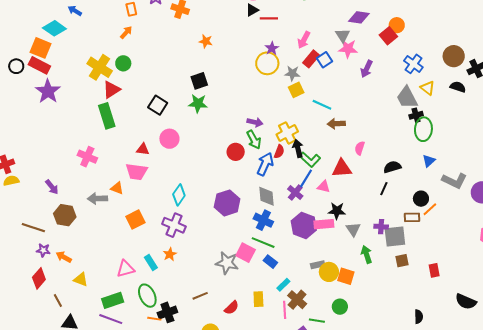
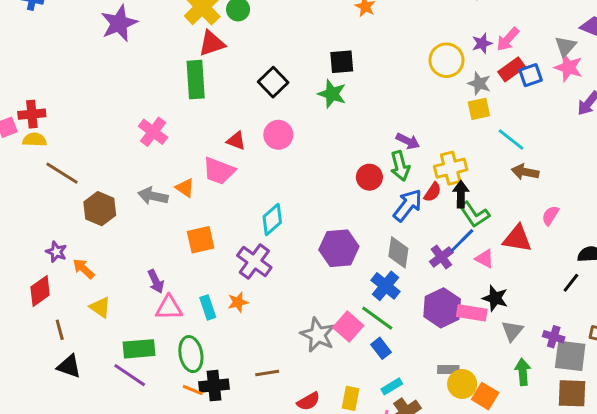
purple star: (272, 48) -> (482, 43), moved
purple arrow: (52, 187) -> (156, 281), moved
brown line: (33, 228) -> (62, 173), moved
brown square: (402, 261) -> (572, 393), size x1.5

